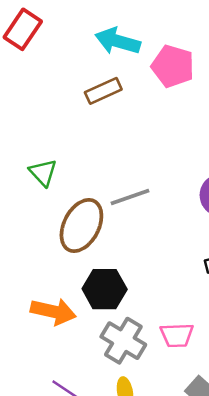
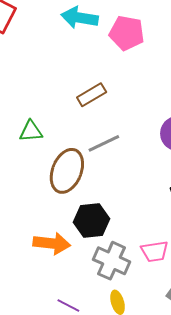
brown rectangle: (103, 91) -> (92, 95), moved
green triangle: (43, 173) -> (31, 131), turned -45

